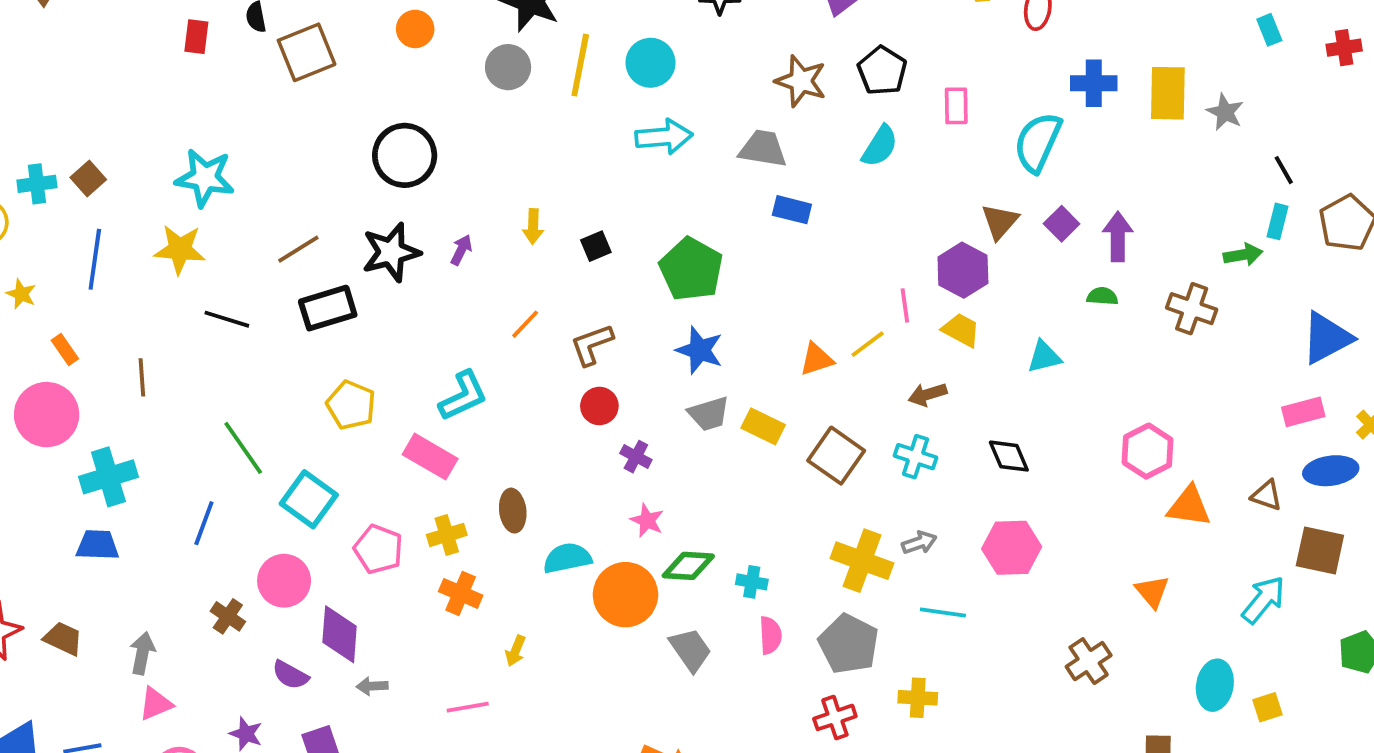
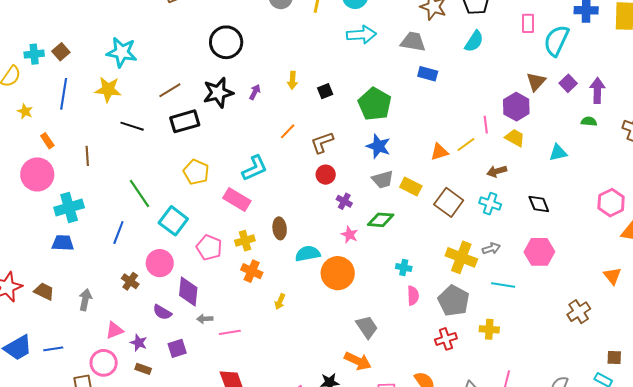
pink rectangle: (956, 106) -> (528, 23), moved
green diamond: (688, 566) -> (381, 220), moved
gray trapezoid: (690, 650) -> (367, 327), moved
pink triangle: (156, 704) -> (114, 330), moved
pink line: (468, 707) -> (230, 332), moved

